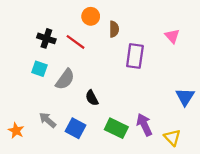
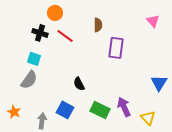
orange circle: (91, 16) -> (55, 13), moved
pink triangle: (172, 36) -> (153, 21), moved
gray semicircle: (65, 79) -> (29, 80), moved
gray arrow: (48, 120) -> (42, 121), moved, turned 56

